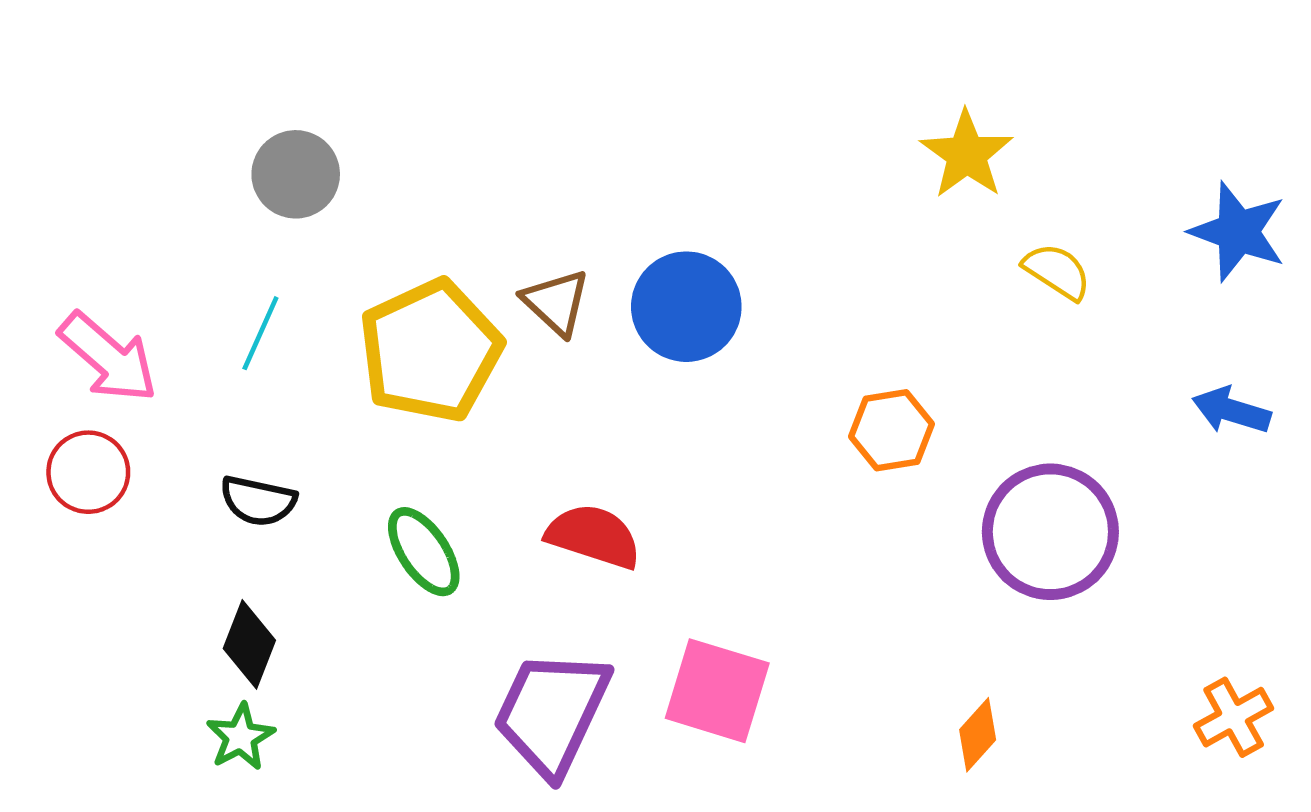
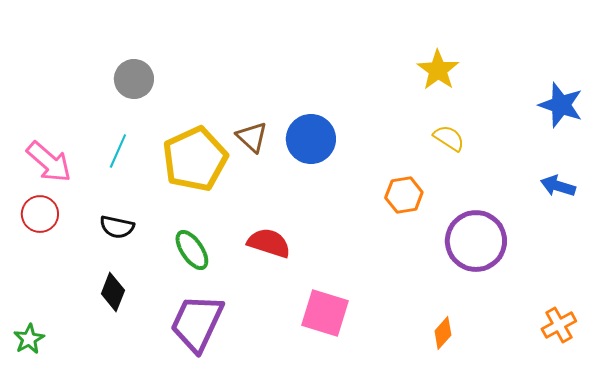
yellow semicircle: (1057, 271) -> (449, 138), moved
purple trapezoid: (552, 713) -> (197, 323), moved
green star: (241, 737) -> (29, 339), moved

